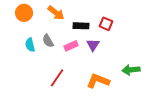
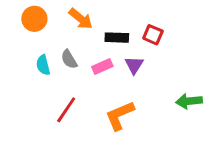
red line: (57, 78) -> (66, 110), moved
orange L-shape: (98, 81) -> (120, 116), moved, turned -45

